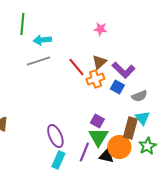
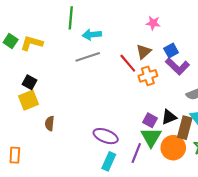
brown triangle: (99, 62) -> (144, 52), moved
blue square: (117, 87) -> (171, 51), moved, turned 32
purple ellipse: (55, 136) -> (106, 136), turned -45
black triangle: (106, 156) -> (169, 117), moved, turned -35

